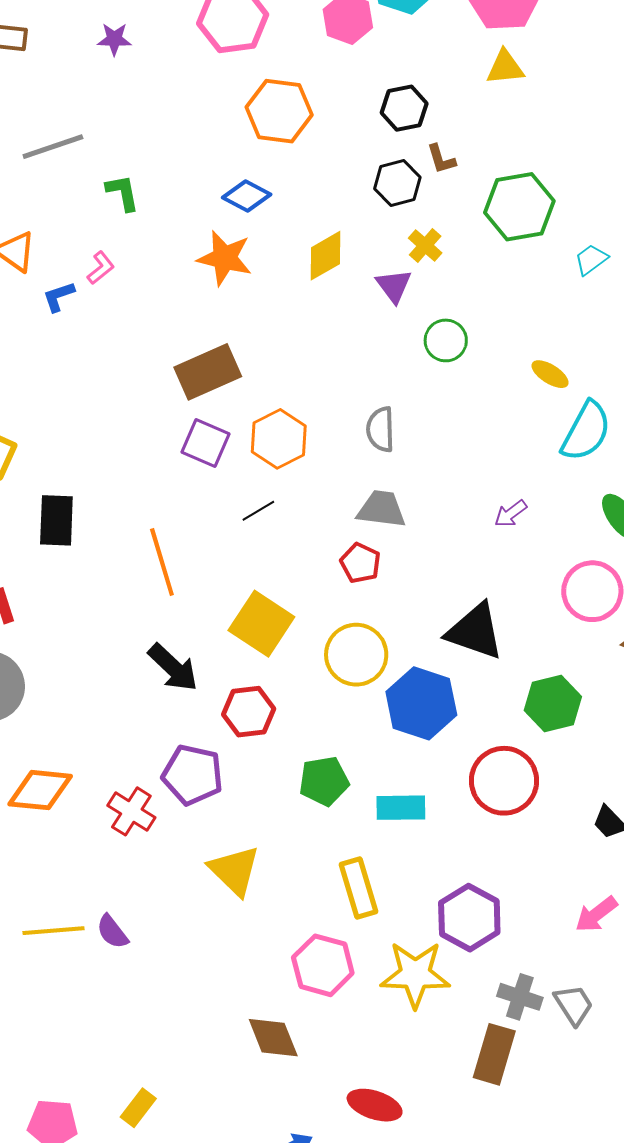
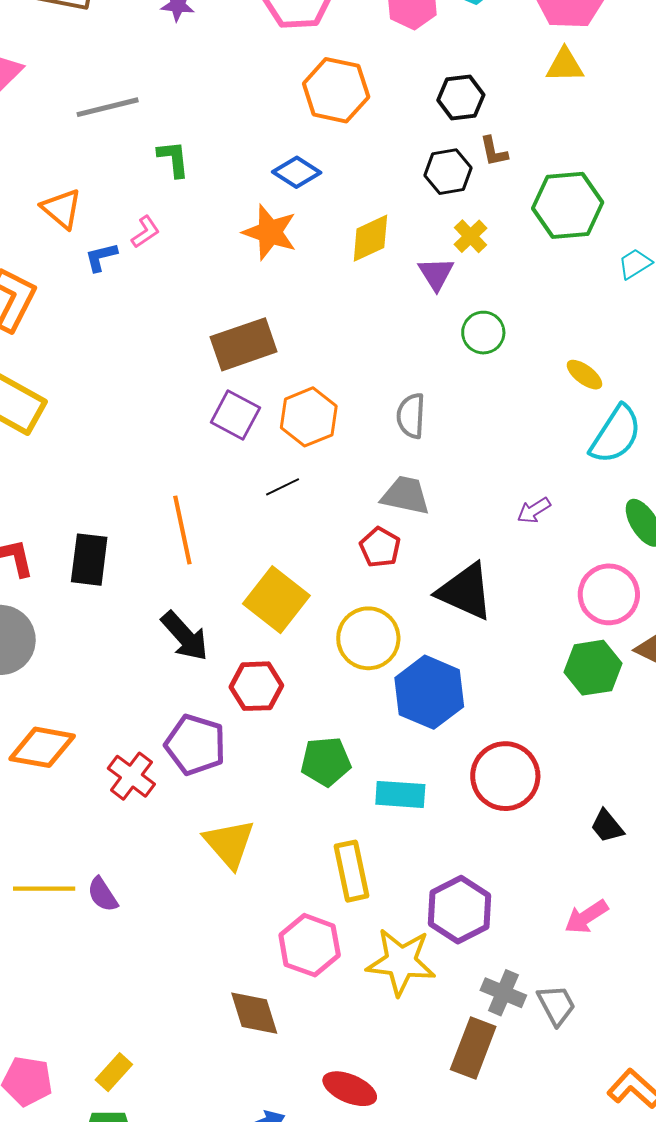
black rectangle: (56, 520) -> (89, 560), moved
black triangle: (475, 631) -> (465, 591), moved
green hexagon: (553, 703) -> (593, 668), moved

